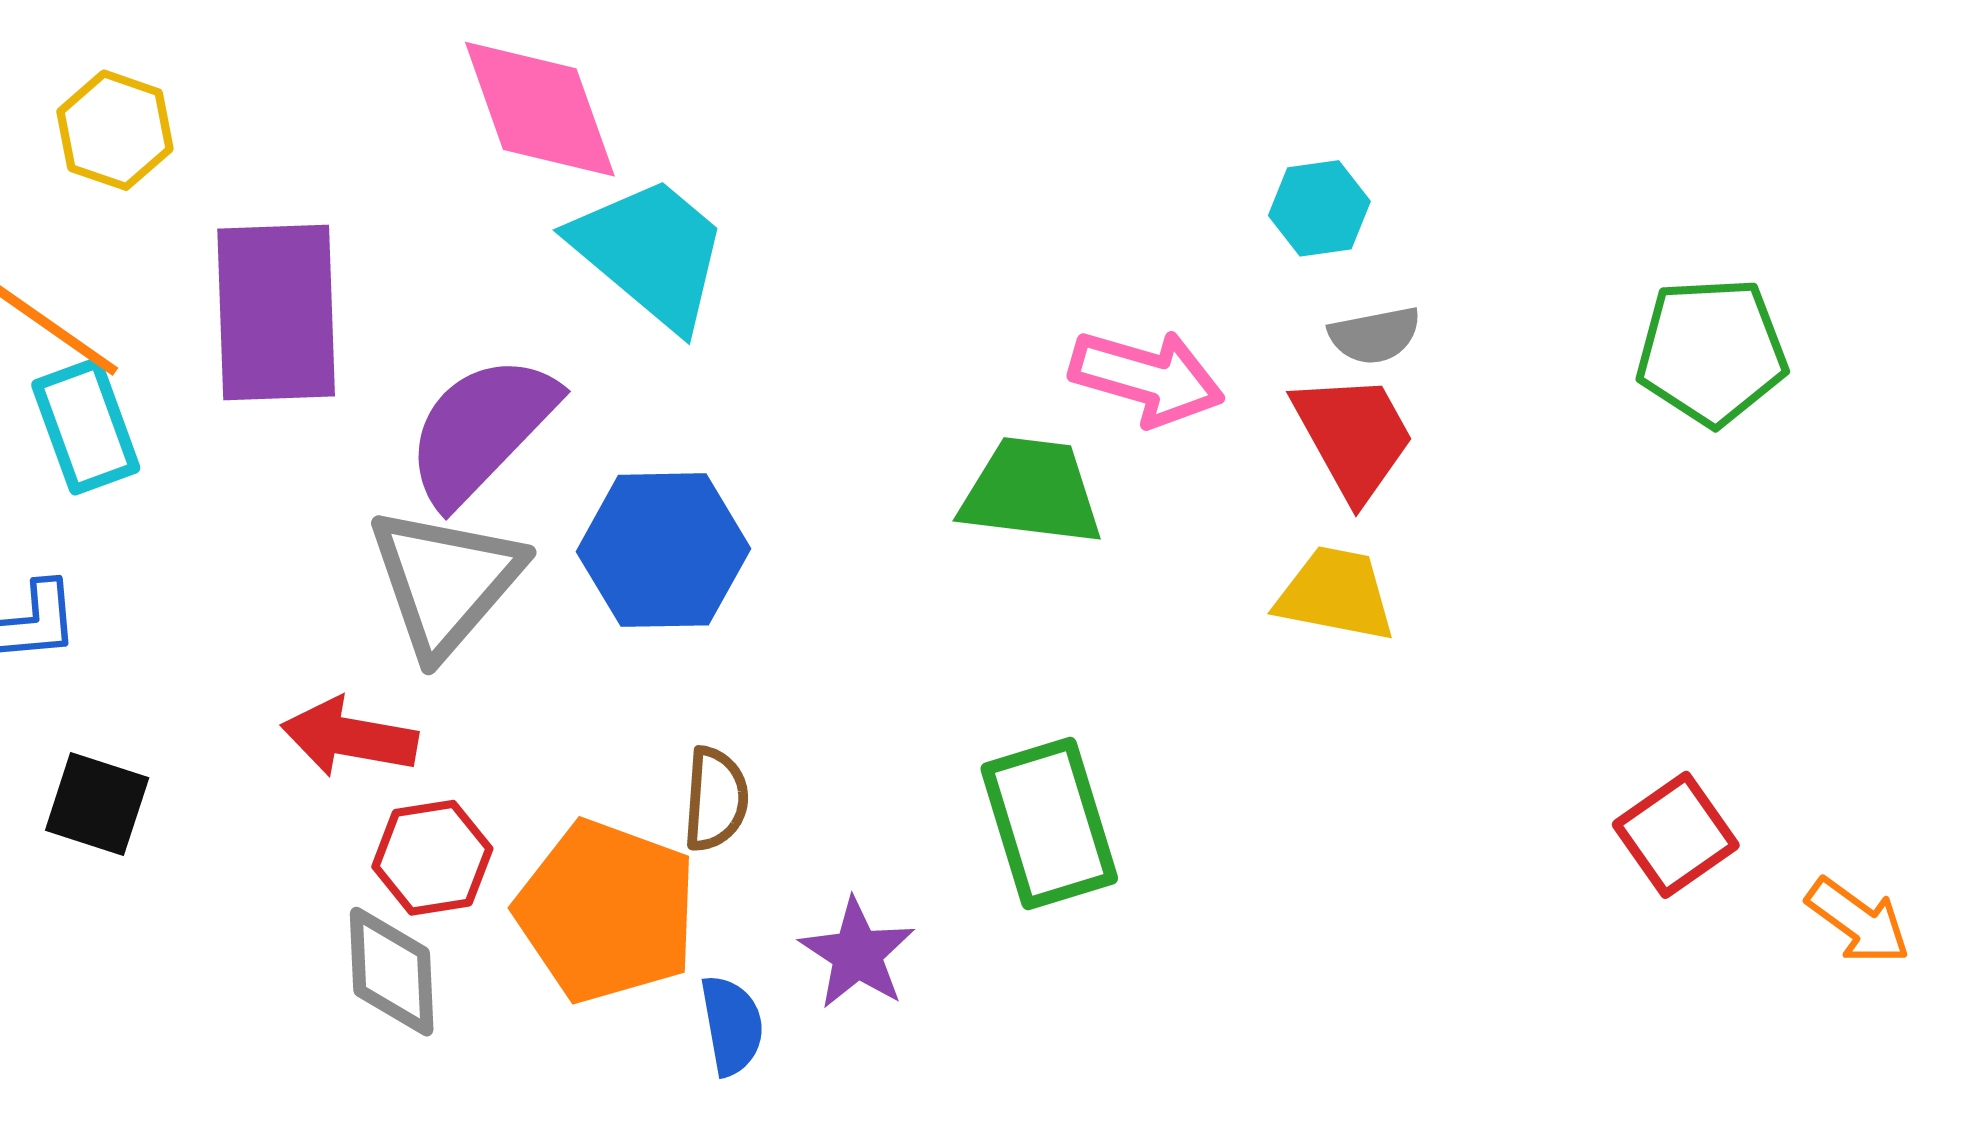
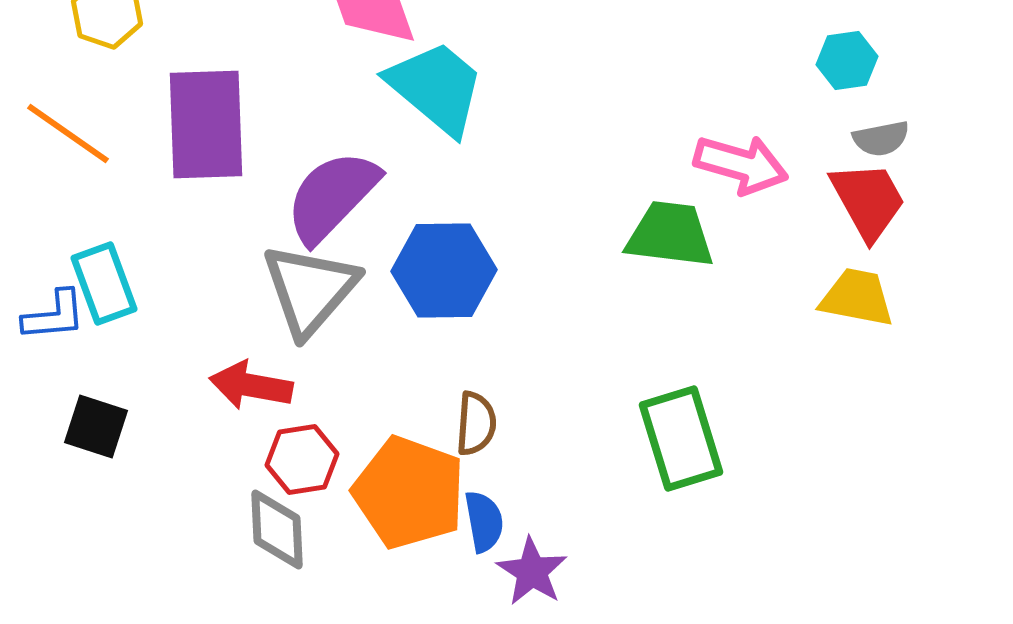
cyan rectangle: (86, 426) -> (104, 284), moved
purple star: (857, 954) -> (532, 572), moved
blue semicircle: (732, 1025) -> (484, 522), moved

